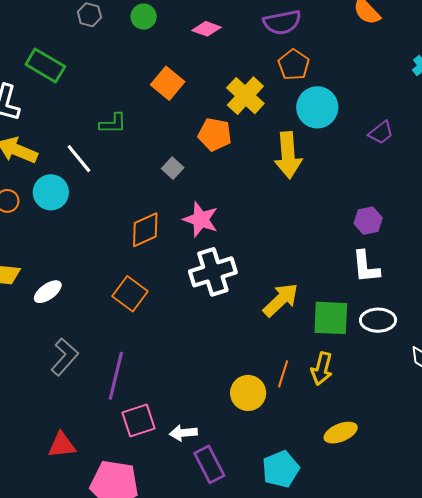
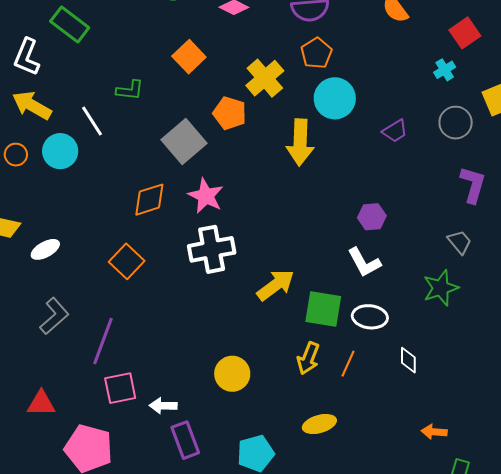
gray square: (173, 168) -> (184, 141), size x2.0
white L-shape: (366, 267) -> (364, 262), turned -30
orange line: (283, 374) -> (348, 364), moved

